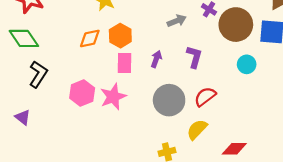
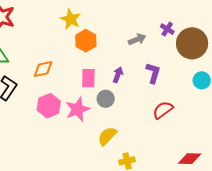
orange hexagon: (120, 36) -> (86, 41), moved
orange diamond: (90, 38) -> (43, 69), moved
gray circle: (169, 100) -> (106, 99), moved, size x0.6
yellow semicircle: (197, 129) -> (107, 136), moved

